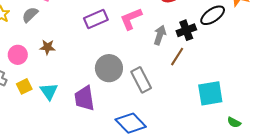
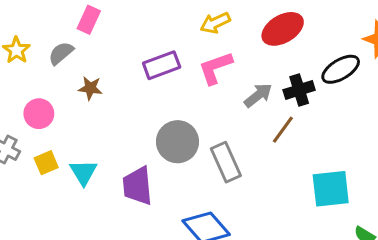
gray arrow: (160, 35) -> (258, 95), turned 30
brown star: (47, 47) -> (90, 88), moved

